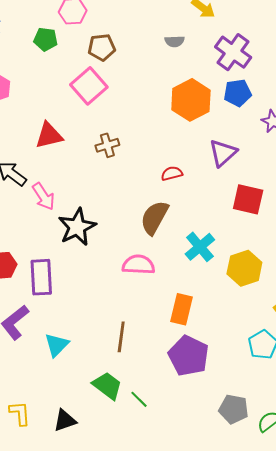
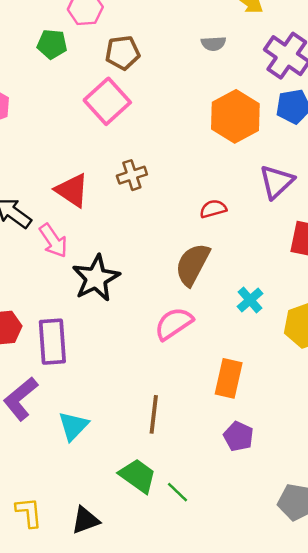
red triangle: (49, 136) -> (72, 190), moved, turned 48
cyan cross: (200, 247) -> (250, 300), size x0.7
pink semicircle: (138, 265) -> (174, 324), turned -36
purple pentagon: (189, 356) -> (239, 436), size x0.6

